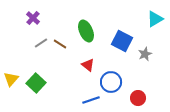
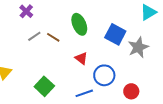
gray star: (145, 54) -> (138, 47), size x1.5
green square: (36, 83) -> (44, 86), moved

